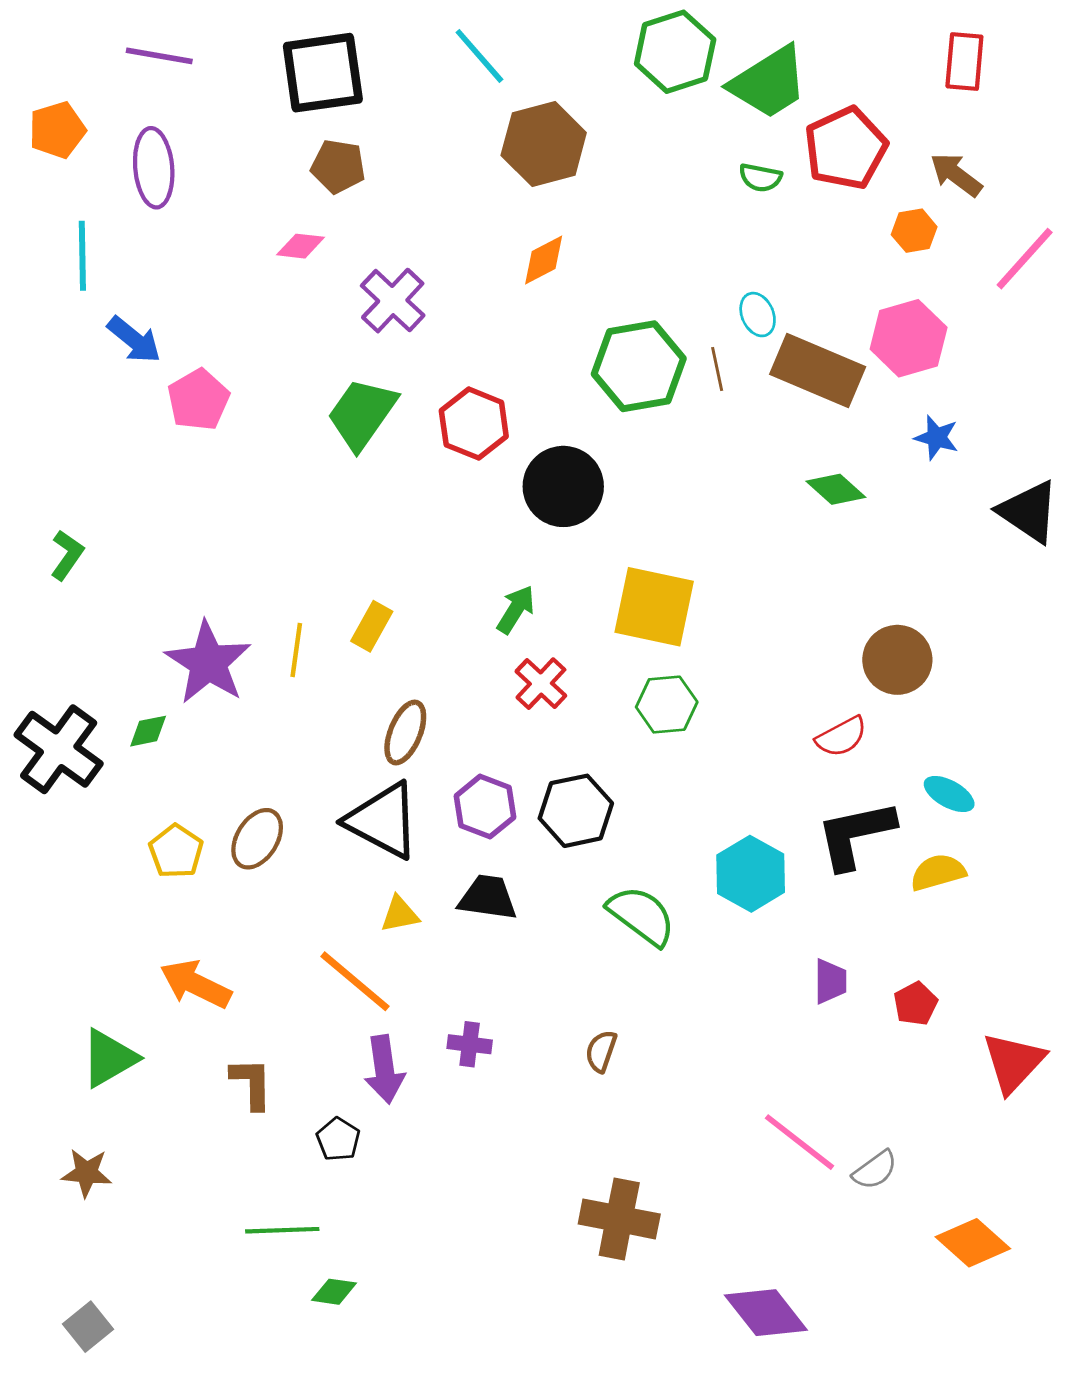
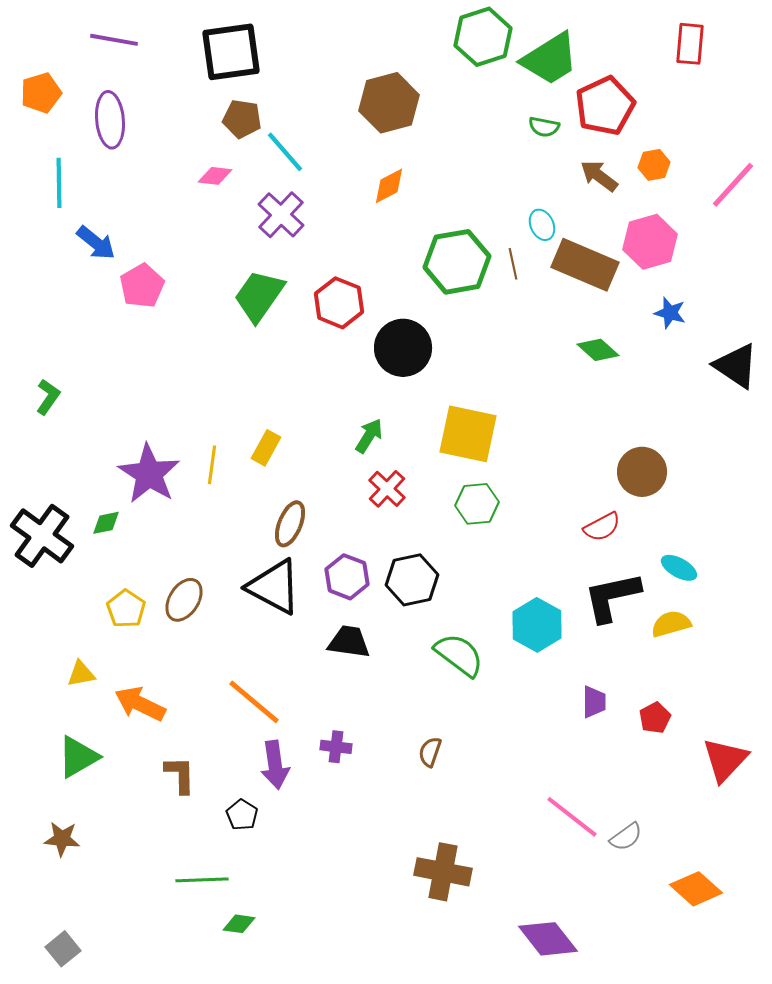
cyan line: (479, 56) -> (285, 152), moved
brown arrow: (956, 175) -> (599, 176), moved
yellow triangle: (400, 914) -> (81, 674), moved

